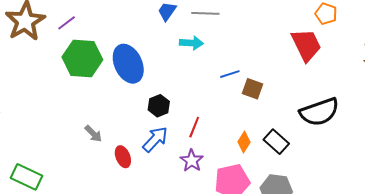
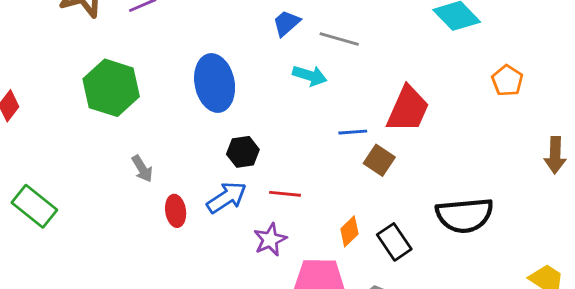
red trapezoid: (306, 45) -> (408, 109), moved, turned 36
green hexagon: (82, 58) -> (111, 88), moved
red line: (194, 127) -> (285, 194), turned 60

